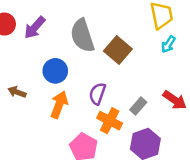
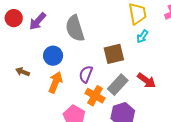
brown square: (118, 50) -> (114, 54), moved, turned 35
gray rectangle: (138, 106) -> (118, 85), size x1.5

